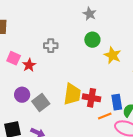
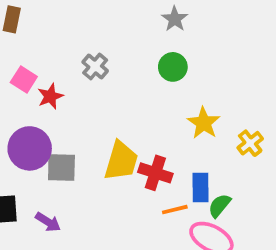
gray cross: (51, 46) -> (95, 66), turned 32
yellow star: (113, 55) -> (204, 123), moved
purple circle: (22, 95) -> (30, 148), size x1.5
gray square: (41, 102) -> (61, 168), turned 30

